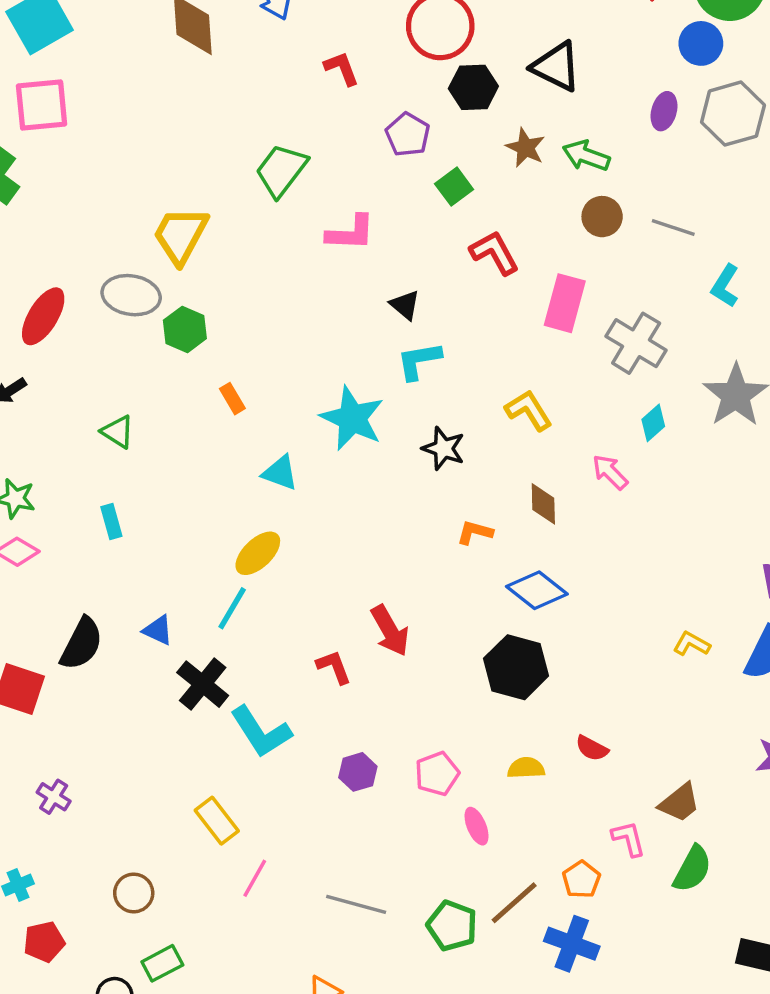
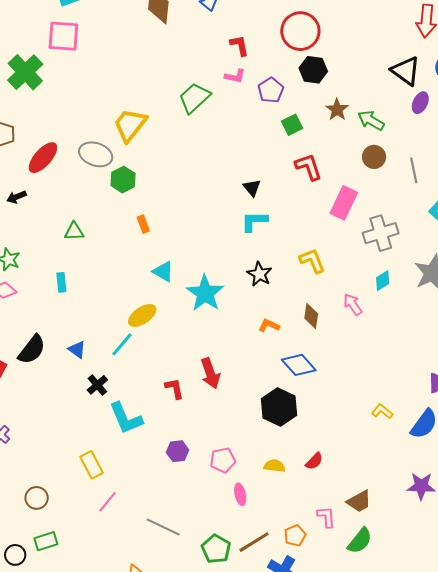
black triangle: (556, 67) -> (406, 71), moved
gray line: (673, 227) -> (414, 170), turned 50
pink L-shape: (351, 233) -> (235, 76), moved, size x0.7
gray cross: (636, 343) -> (381, 233), turned 32
cyan star: (352, 418) -> (205, 293), moved
green triangle: (118, 432) -> (74, 231), turned -45
black cross: (203, 684) -> (97, 385), size x0.7
red semicircle: (592, 748) -> (314, 461), turned -84

